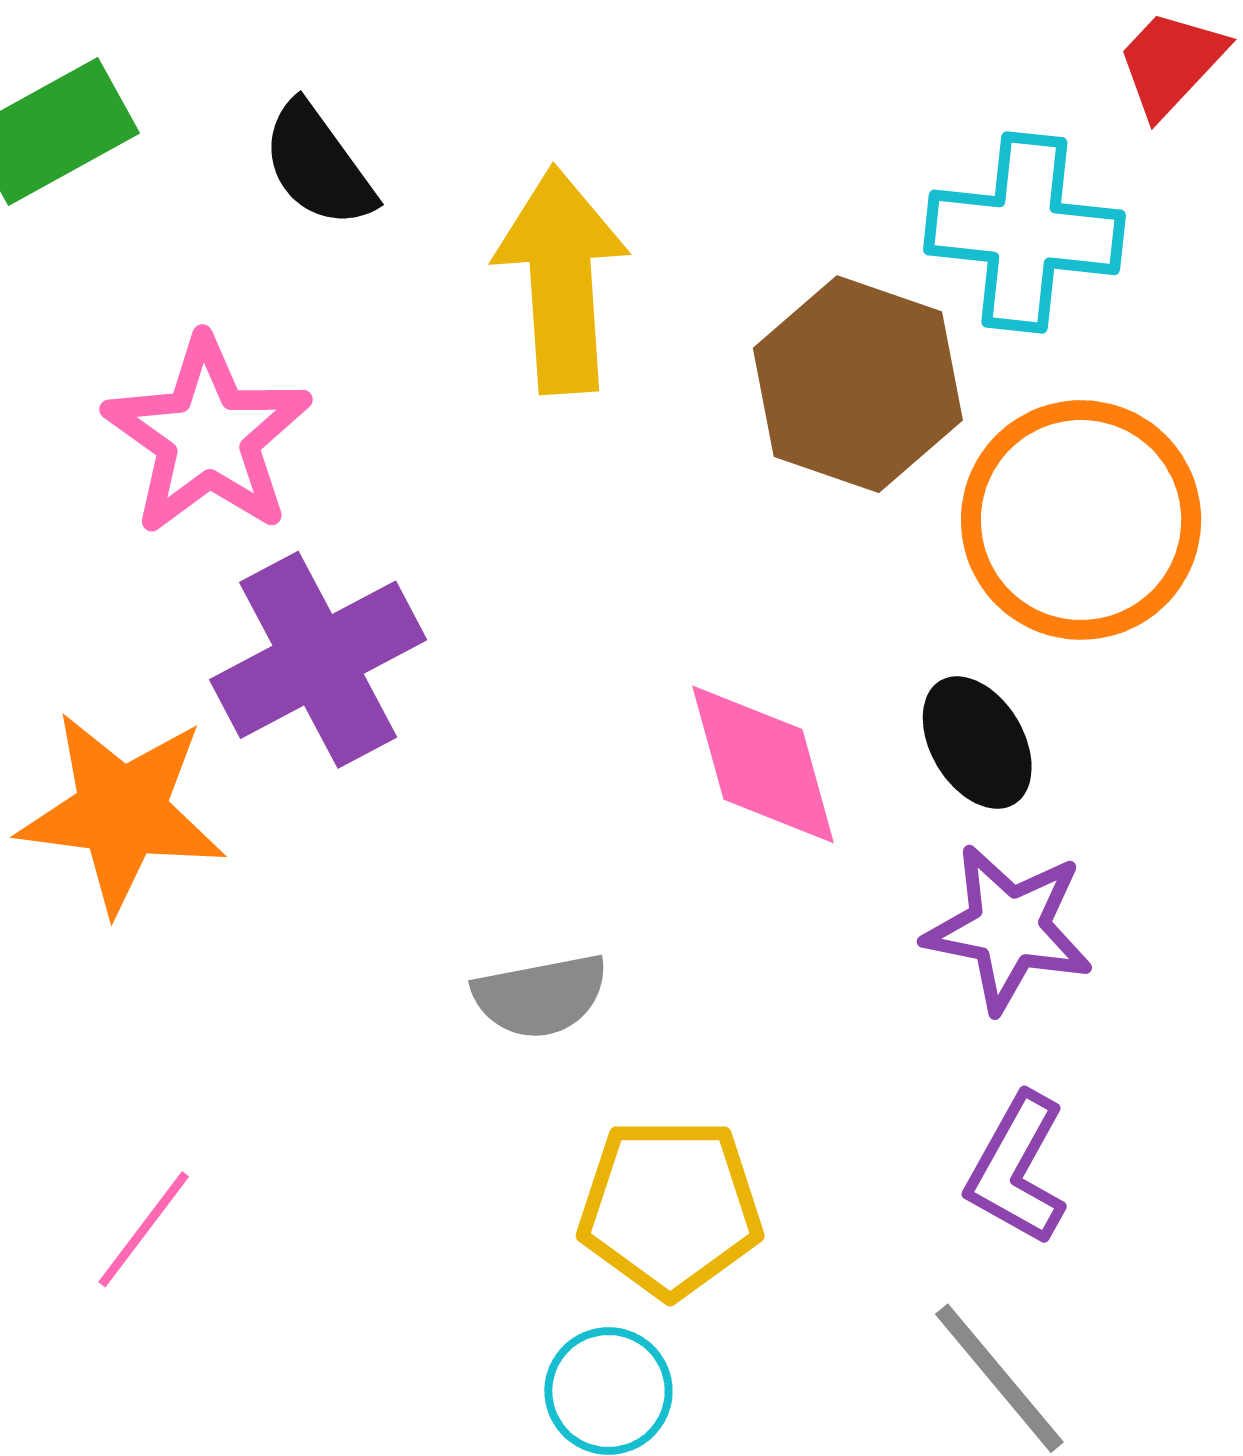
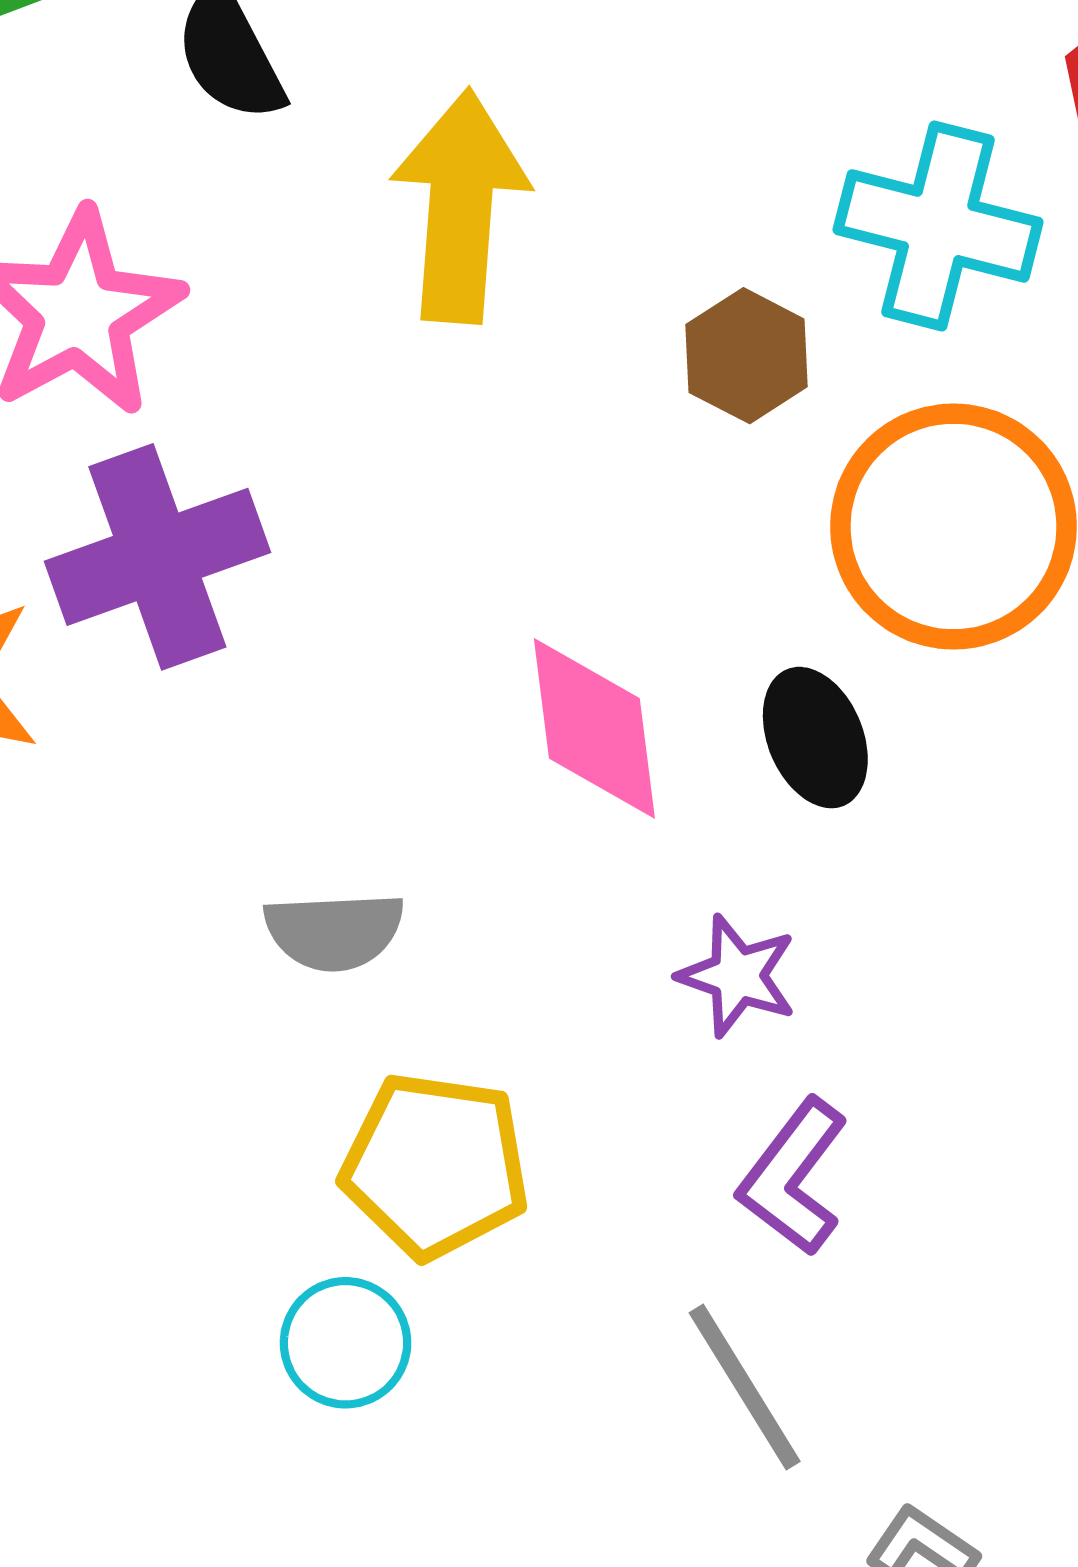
brown hexagon: (858, 384) -> (747, 356), size x0.6
purple star: (1009, 928) -> (737, 976), moved, size x0.7

